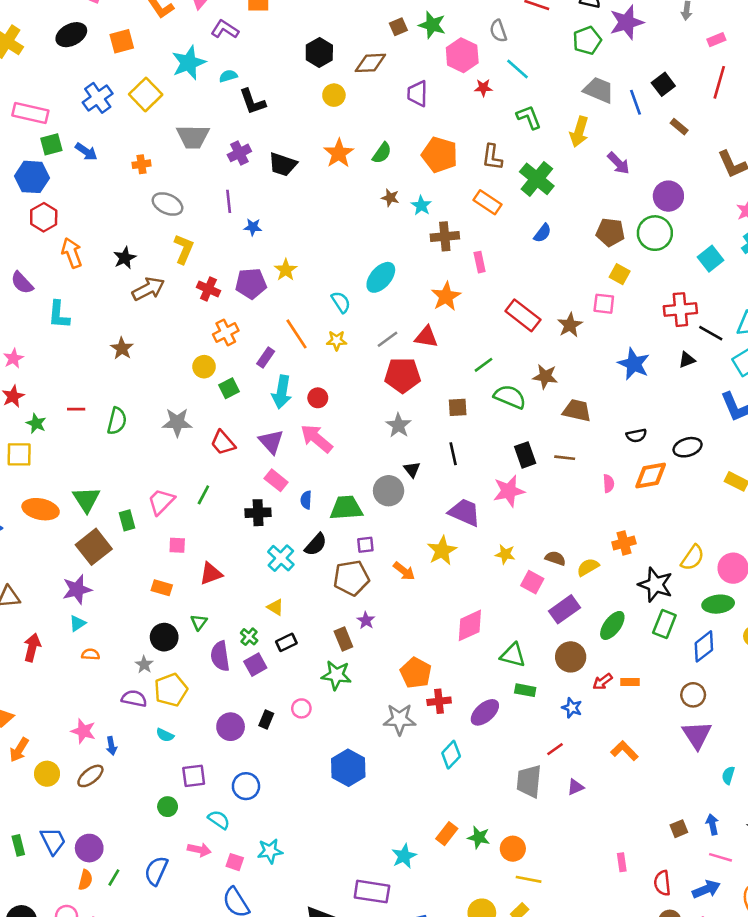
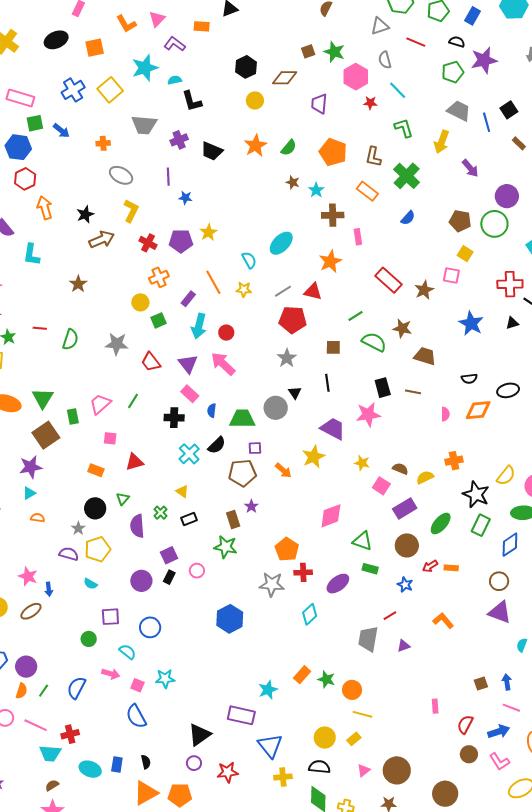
purple square: (255, 665) -> (169, 555), moved
purple triangle: (697, 735) -> (500, 612), turned -40
red semicircle: (662, 883) -> (465, 724), turned 30

